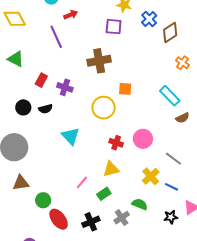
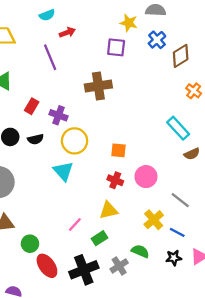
orange square: (125, 89) -> (118, 150), moved
yellow circle: (104, 108) -> (75, 141), moved
black star: (171, 217) -> (174, 258), moved
black cross: (91, 222) -> (84, 270), size x1.4

